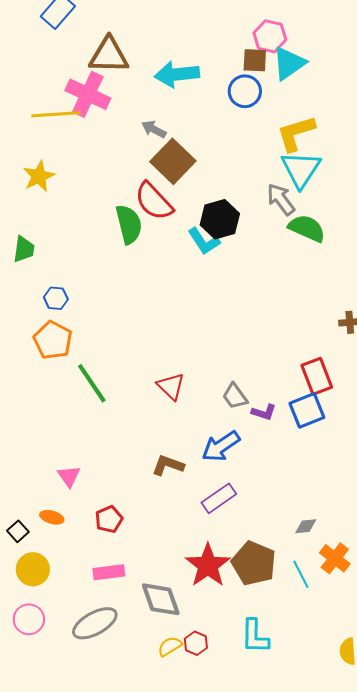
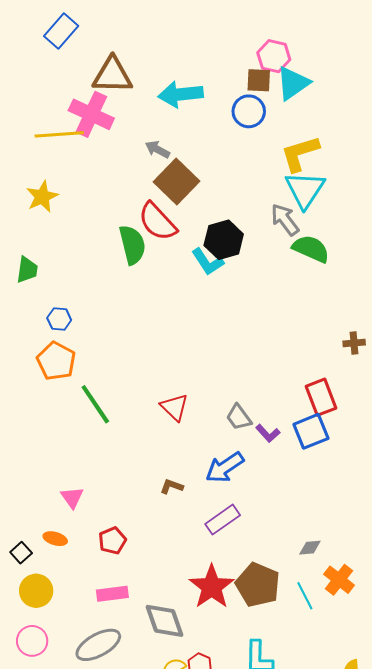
purple L-shape: (264, 412) -> (268, 433), turned 30
brown L-shape: (168, 465) -> (172, 486), size x0.7

